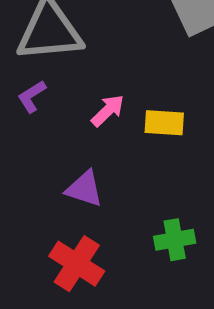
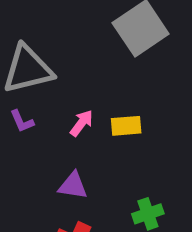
purple L-shape: (32, 96) -> (22, 121), turned -72

